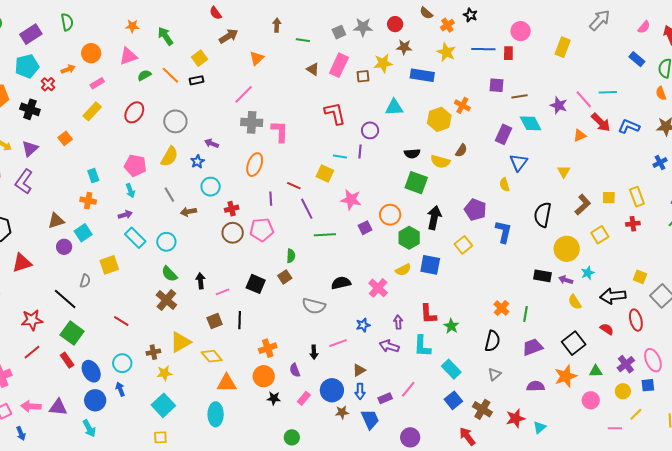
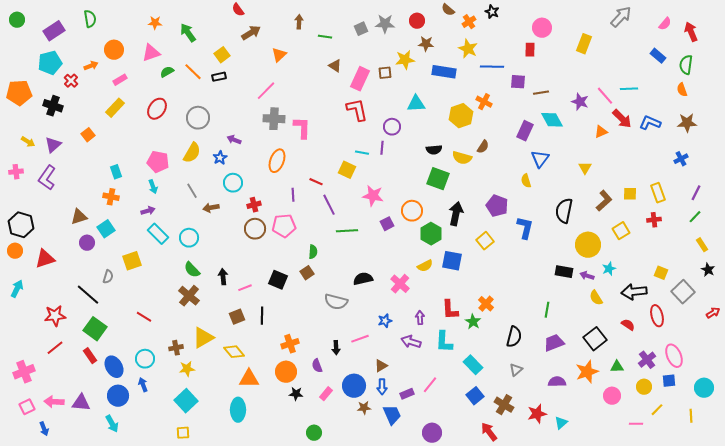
blue line: (483, 49) -> (492, 67), moved
pink rectangle: (339, 65) -> (360, 79), moved
orange cross: (501, 308) -> (486, 304), moved

